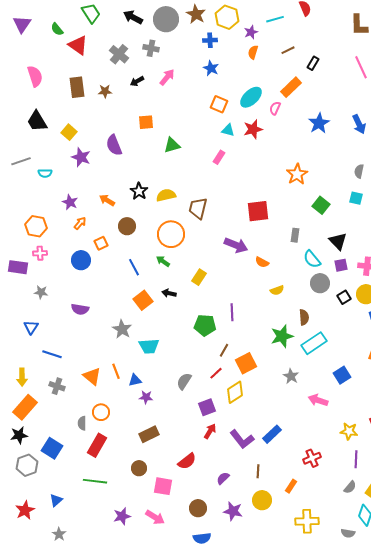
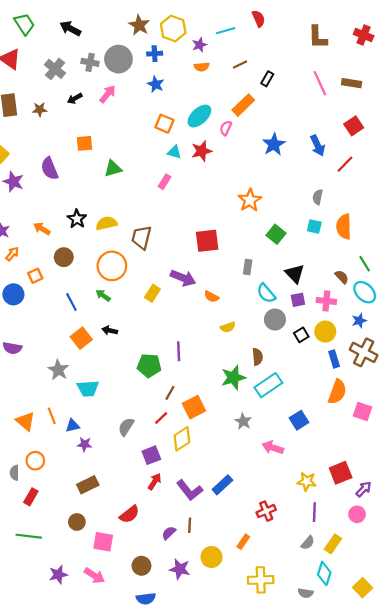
gray circle: (166, 19) -> (118, 59), moved
orange semicircle: (253, 52) -> (202, 67), turned -112
yellow rectangle: (199, 277) -> (152, 293), moved
red rectangle: (97, 445) -> (31, 497), size x0.7
brown line: (258, 471) -> (190, 525), moved

